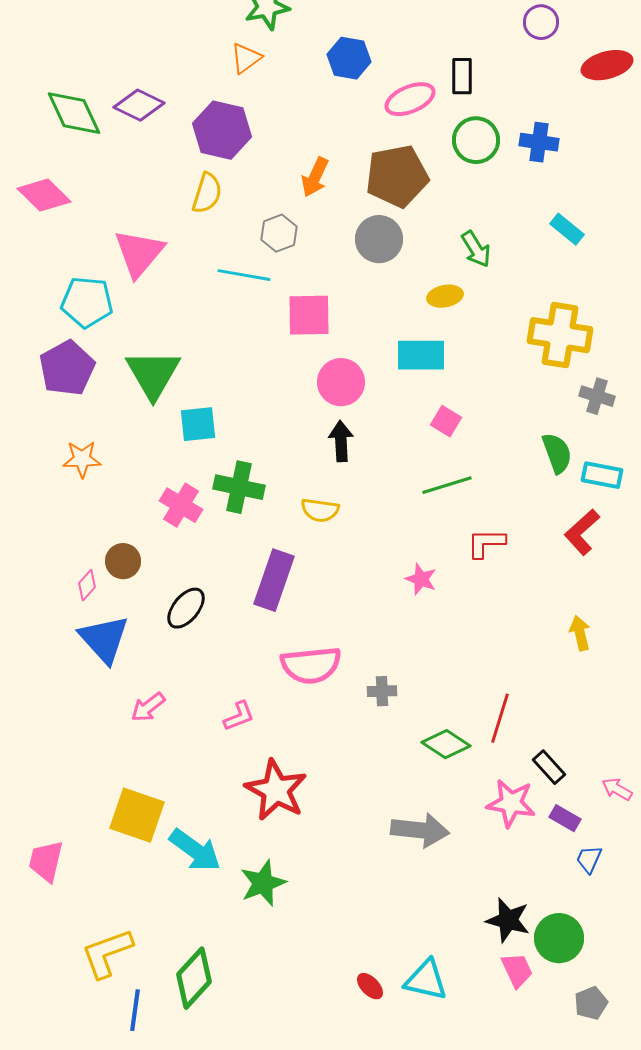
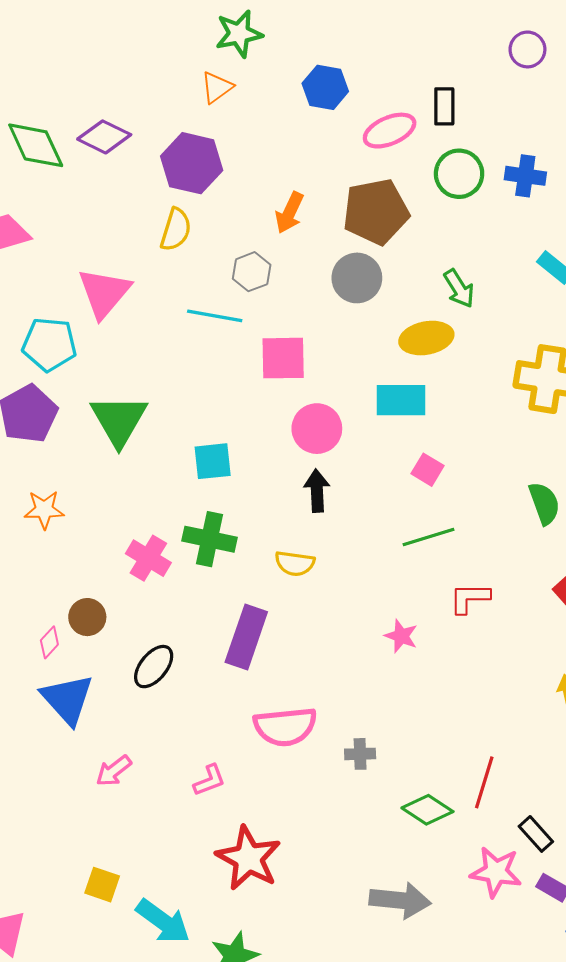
yellow ellipse: (445, 296) -> (426, 338), size x1.4
cyan square: (198, 424) -> (213, 461), moved
yellow square: (137, 815) -> (102, 885), size x0.6

